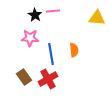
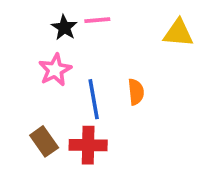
pink star: (30, 38) -> (55, 70), turned -30
red cross: (48, 79) -> (88, 145), turned 30

